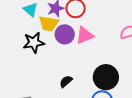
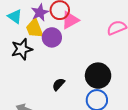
yellow trapezoid: (49, 23) -> (35, 28), turned 65
pink triangle: (85, 35) -> (70, 20), moved

